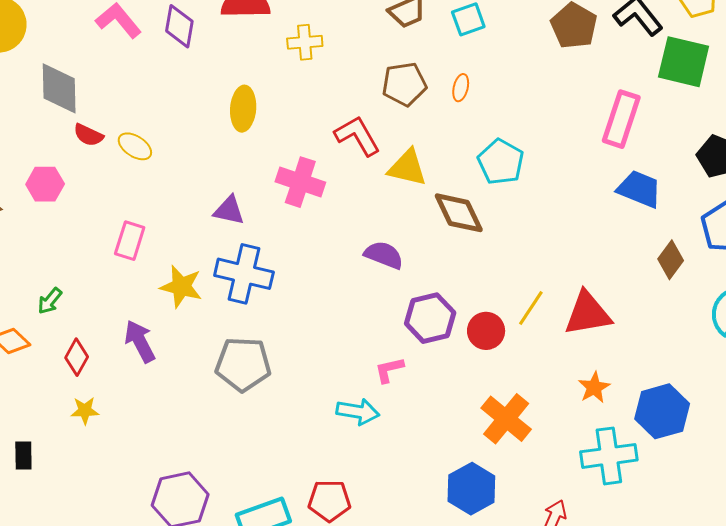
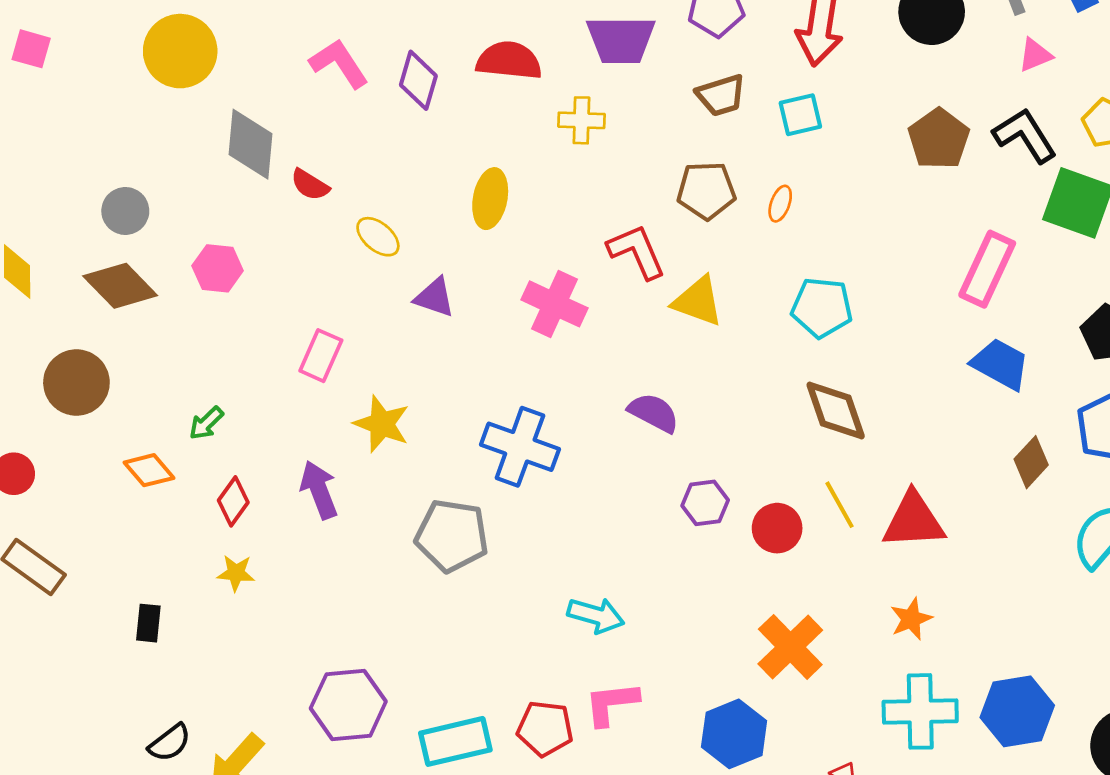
red semicircle: (88, 135) -> (310, 185), moved
yellow ellipse: (135, 146) -> (378, 237), moved
cyan pentagon: (501, 162) -> (822, 308), turned -30
purple triangle: (229, 210) -> (435, 297), moved
brown diamond: (459, 213) -> (836, 411), moved
blue cross: (244, 274) -> (520, 447), moved
yellow line: (531, 308) -> (840, 505), turned -69
purple hexagon: (430, 318) -> (705, 503), size x0.7
pink L-shape: (389, 370) -> (611, 704), moved, size x1.4
blue hexagon: (662, 411) -> (1017, 711), moved

